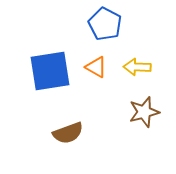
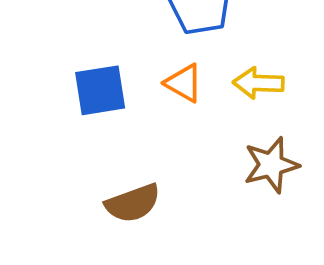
blue square: (50, 71) -> (100, 90), size x0.7

